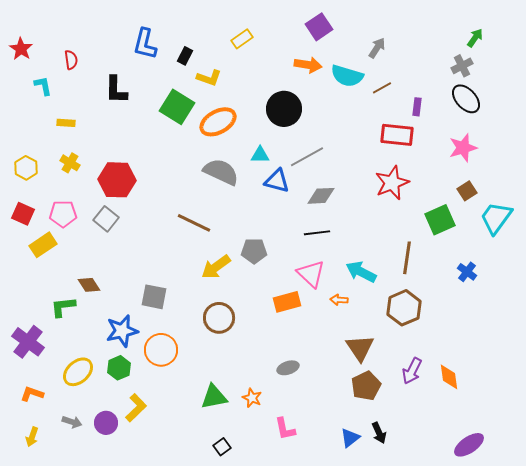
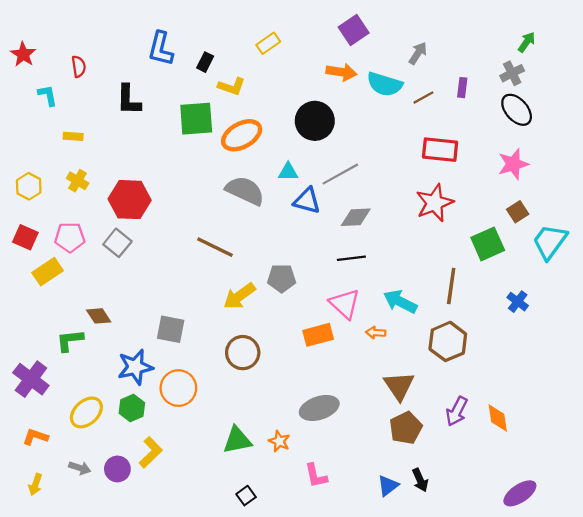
green square: (177, 107) -> (196, 119), turned -36
purple rectangle: (417, 107) -> (462, 88), moved
gray ellipse: (288, 368) -> (319, 408), size x1.6

